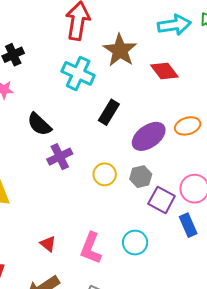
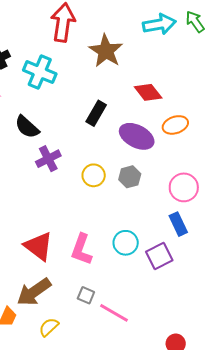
red diamond: (164, 71) -> (148, 92), moved
cyan cross: (78, 73) -> (40, 72), moved
purple ellipse: (149, 136) -> (137, 136), turned 64
purple square: (162, 200) -> (159, 256), moved, turned 36
red triangle: (48, 244) -> (39, 246), size x1.8

